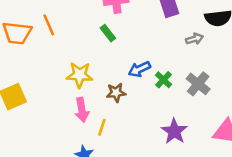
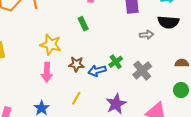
green rectangle: (108, 33) -> (83, 24), moved
blue arrow: (139, 69) -> (97, 71), moved
yellow line: (102, 127) -> (76, 98), moved

